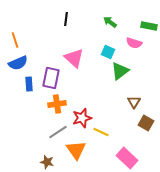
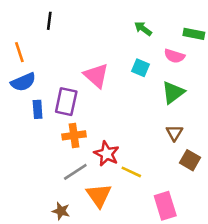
black line: (66, 19) -> (49, 21), moved
green triangle: (120, 71) -> (173, 92), moved
red star: (82, 118) -> (107, 154), turned -30
pink rectangle: (127, 158) -> (165, 206), turned 30

